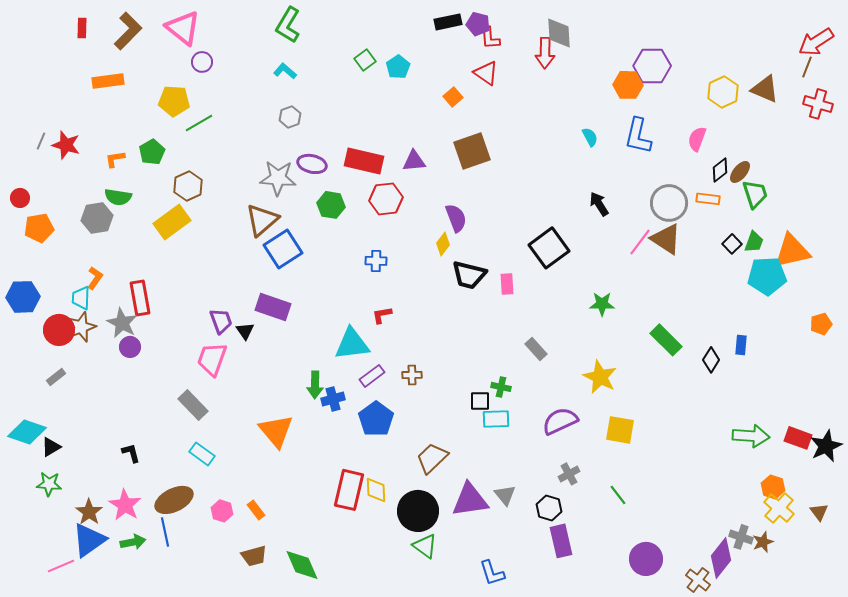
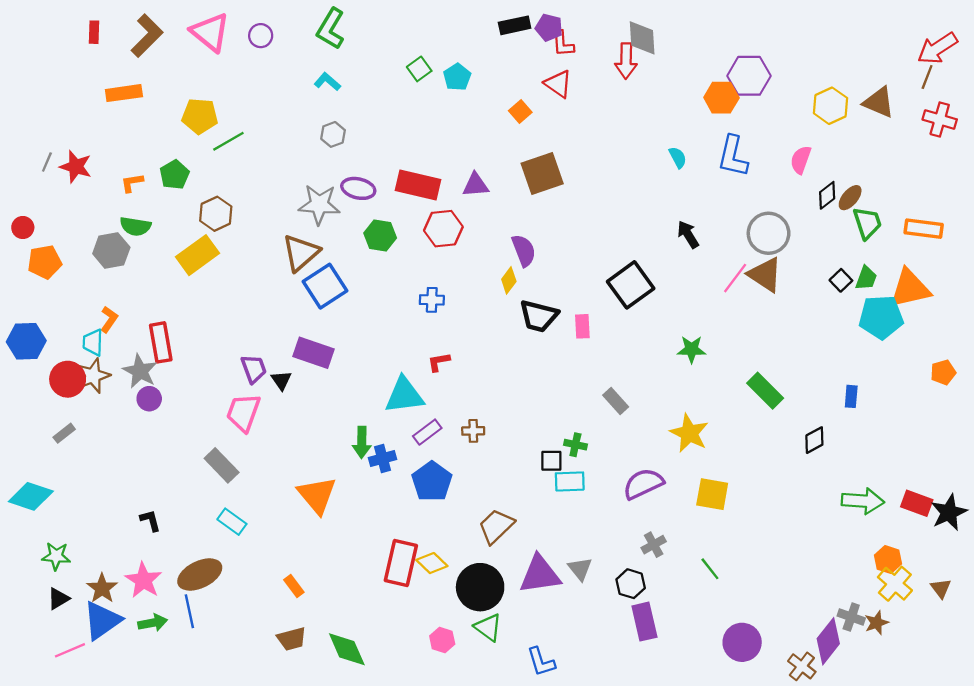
purple circle: (202, 62) -> (261, 36), moved
orange rectangle: (708, 199) -> (924, 229), moved, size x1.4
black diamond: (711, 360) -> (814, 440), moved, turned 30
black triangle: (51, 447) -> (58, 599), moved
yellow diamond: (376, 490) -> (432, 563), turned -44
pink hexagon: (222, 511) -> (442, 640), moved
blue L-shape: (492, 573) -> (541, 662), moved

